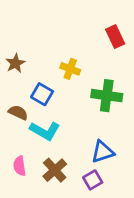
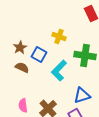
brown star: (15, 63) -> (20, 48), moved
cyan L-shape: (45, 131) -> (59, 70), moved, turned 105

